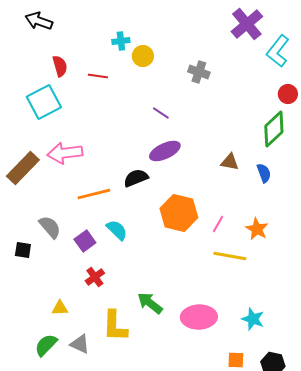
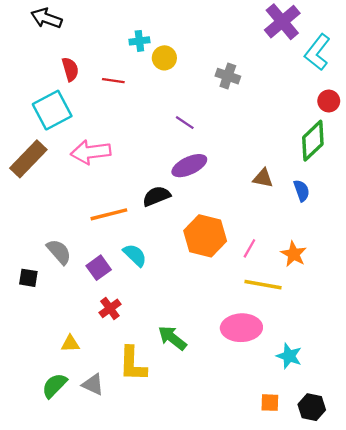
pink arrow: (65, 153) -> (91, 152), moved
brown rectangle: (23, 168) -> (28, 159), moved
pink ellipse: (199, 317) -> (241, 328), moved

